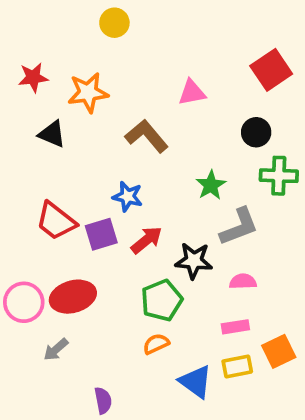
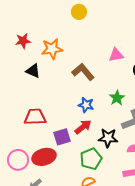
yellow circle: (114, 23) -> (79, 12), moved
pink triangle: (192, 93) -> (116, 55), moved
blue star: (128, 196) -> (86, 105), moved
red trapezoid: (56, 221) -> (35, 117), turned 140
purple square: (101, 234) -> (62, 137), moved

